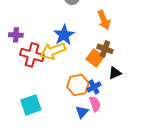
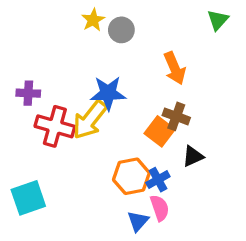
blue star: (64, 35) -> (108, 93), turned 30
yellow arrow: (53, 51) -> (90, 120), turned -30
cyan square: (31, 105) -> (28, 198), moved

